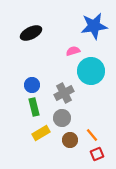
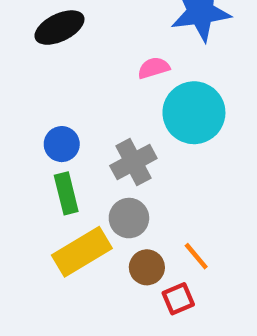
yellow rectangle: (41, 133) -> (82, 252), size x1.4
red square: (97, 154) -> (178, 299), moved

